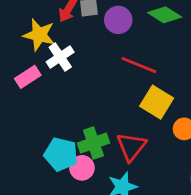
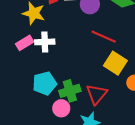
white cross: (60, 57) -> (45, 42), moved, turned 30
cyan pentagon: (61, 154) -> (45, 83), moved, turned -30

